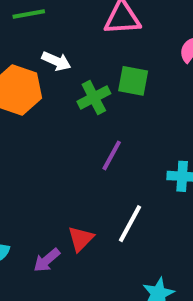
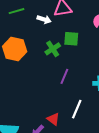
white arrow: (56, 61) -> (44, 19), moved
red triangle: (81, 239) -> (53, 119), turned -32

